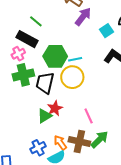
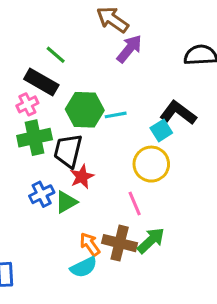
cyan square: (106, 31) -> (161, 130), moved
yellow circle: (72, 77) -> (151, 164), moved
red star: (55, 108) -> (82, 177), moved
blue cross: (38, 148) -> (42, 194), moved

